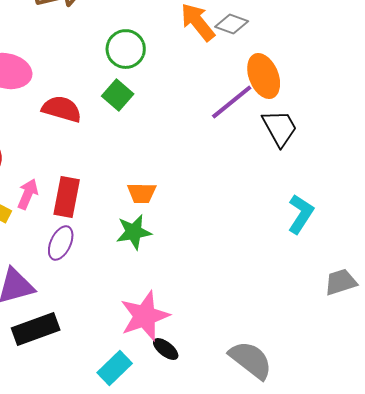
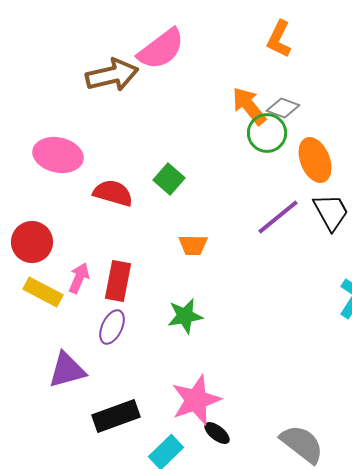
green circle: (126, 49) -> (267, 133), moved
purple line: (232, 102) -> (278, 217), moved
orange trapezoid: (142, 193) -> (193, 245), moved
black rectangle: (36, 329) -> (116, 416), moved

